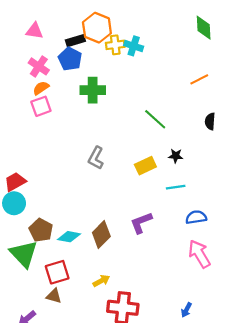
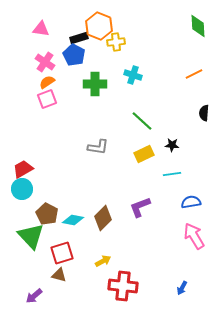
cyan cross: (134, 46) -> (133, 75), moved
green line: (155, 119) -> (142, 121), moved
gray L-shape: (96, 158) -> (98, 147), turned -110

